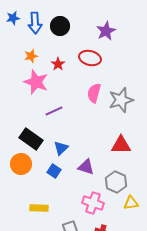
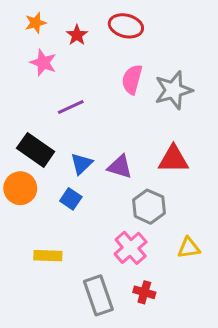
pink star: (36, 82) -> (43, 63), size x0.7
purple triangle: (86, 167) -> (120, 167), moved
gray hexagon: (116, 182) -> (149, 207), moved
pink cross: (93, 203) -> (131, 248), turned 30

